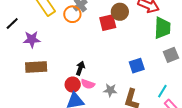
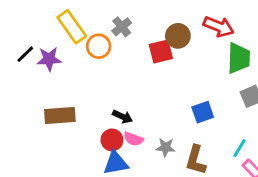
orange circle: (72, 14) -> (99, 46), moved
purple star: (32, 39) -> (49, 59), moved
black arrow: (80, 68) -> (123, 117), turned 96

